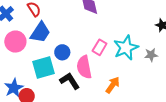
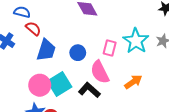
pink circle: (15, 42) -> (40, 85), moved
blue circle: (62, 52) -> (78, 53), moved
orange arrow: (113, 85) -> (133, 82), turned 36

